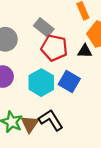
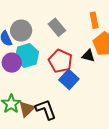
red pentagon: (54, 48) -> (60, 61), moved
cyan hexagon: (41, 83) -> (27, 55), moved

